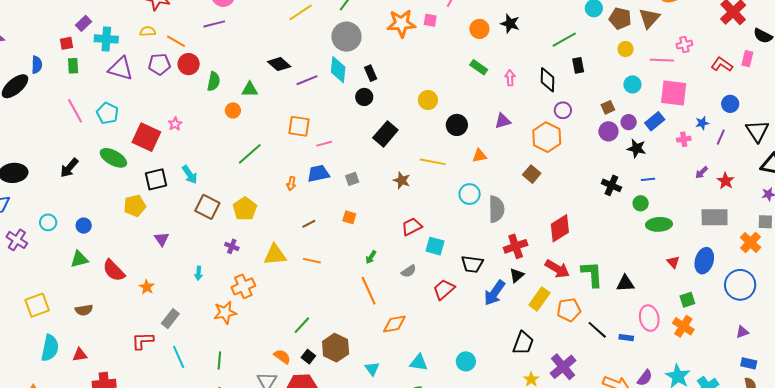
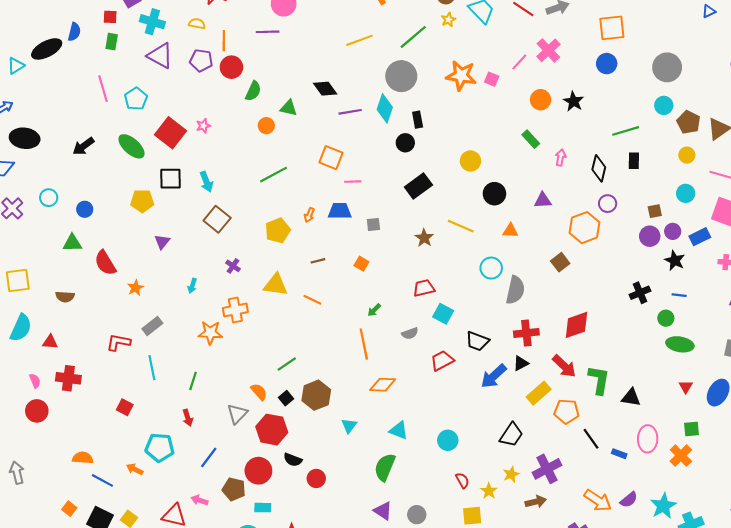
orange line: (176, 41) -> (224, 41), turned 48
black cross: (611, 185) -> (640, 293), turned 30
yellow pentagon: (245, 209) -> (278, 231), moved

